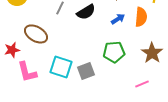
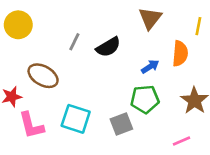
blue arrow: (118, 19) -> (150, 67), moved
gray square: (86, 71) -> (121, 124), moved

